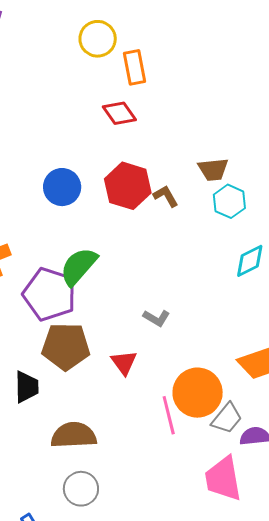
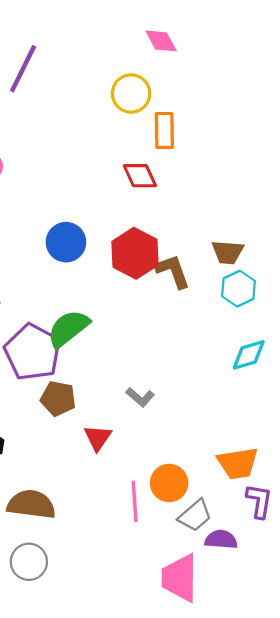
brown L-shape: (166, 196) -> (173, 271), size x1.4
brown pentagon: (66, 346) -> (58, 398), moved, size x0.7
orange circle: (198, 393) -> (169, 483), size x0.7

